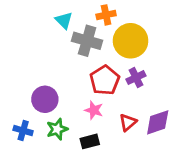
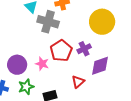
yellow circle: (131, 41) -> (102, 22), moved
pink star: (94, 110) -> (42, 64), moved
purple diamond: (158, 122) -> (100, 66), moved

